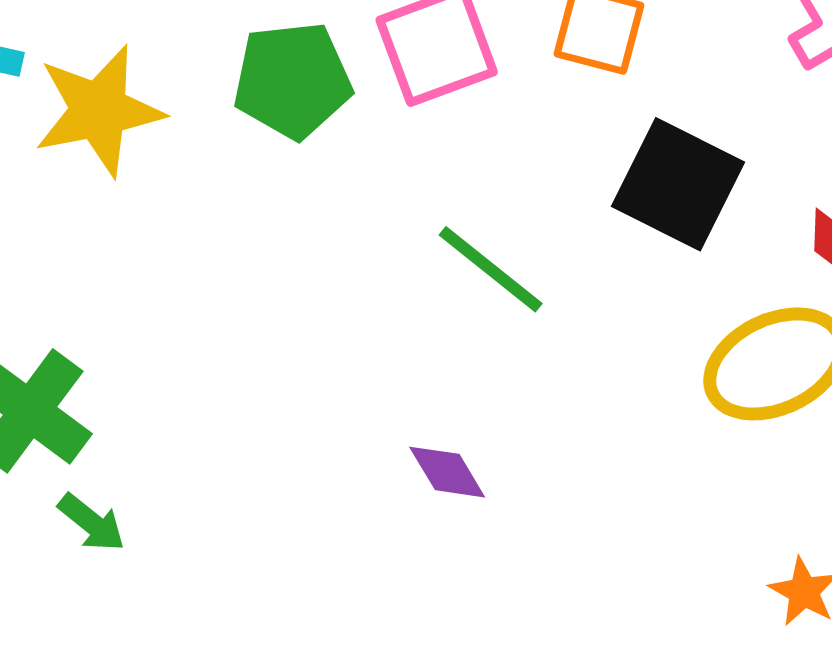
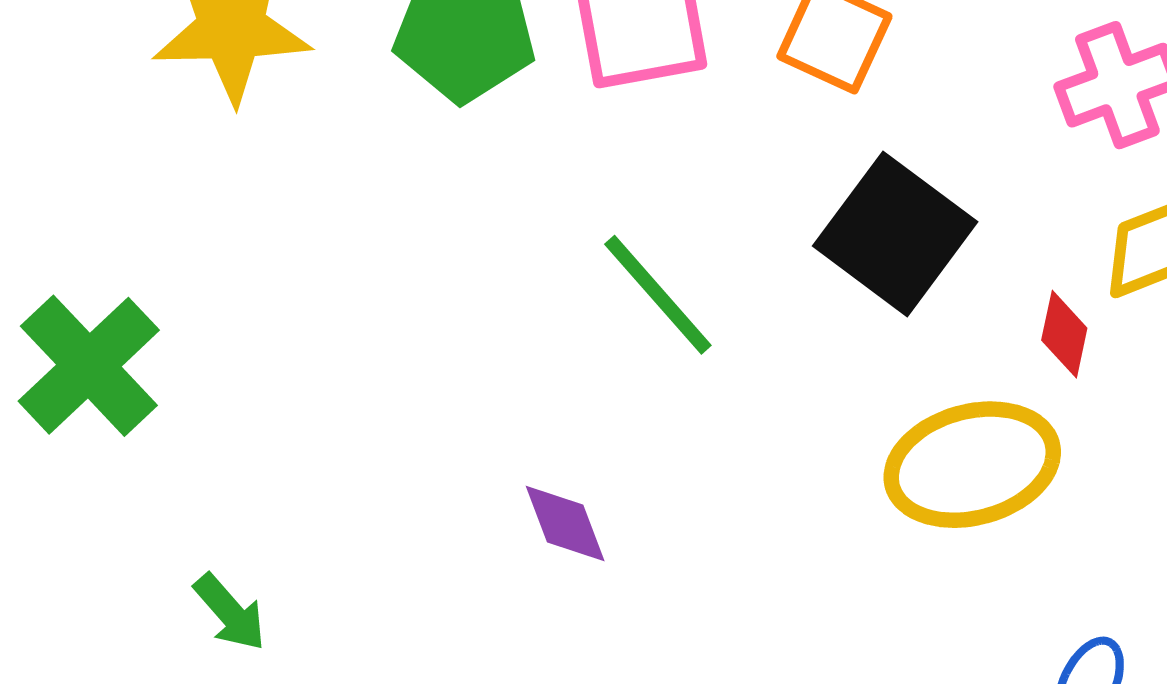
green arrow: (92, 523) -> (230, 612), moved

